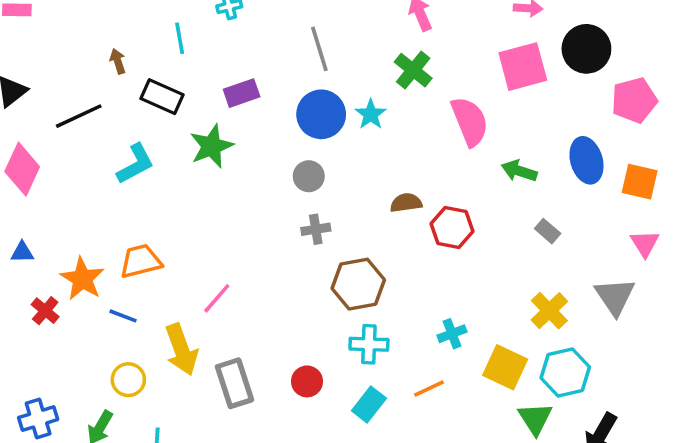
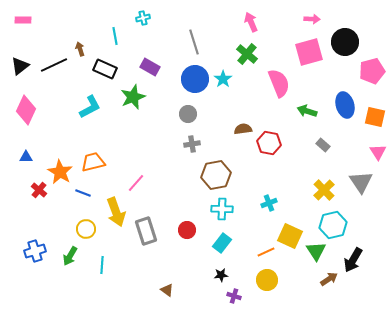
purple rectangle: (242, 93) -> (150, 67), turned 48
black line: (79, 116) -> (54, 65), moved
yellow square: (505, 367) -> (290, 236), moved
orange line: (429, 388) -> (266, 252), moved

